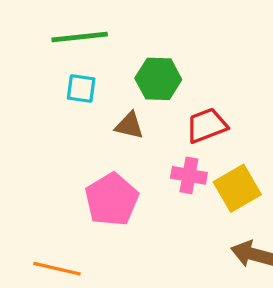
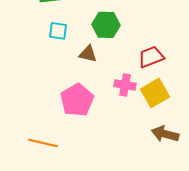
red trapezoid: (207, 126) -> (151, 57), moved

